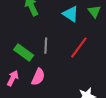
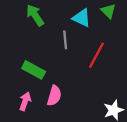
gray line: (46, 46) -> (65, 40), moved

